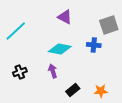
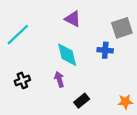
cyan diamond: (60, 49) -> (67, 55), turned 65
orange star: (101, 91) -> (125, 102), moved

